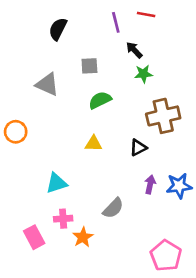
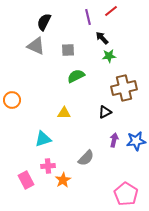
red line: (146, 14) -> (111, 11), turned -48
gray triangle: (47, 84) -> (36, 46), moved
yellow triangle: (93, 144) -> (64, 113), moved

